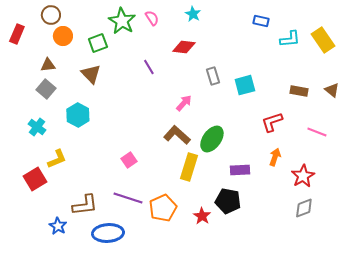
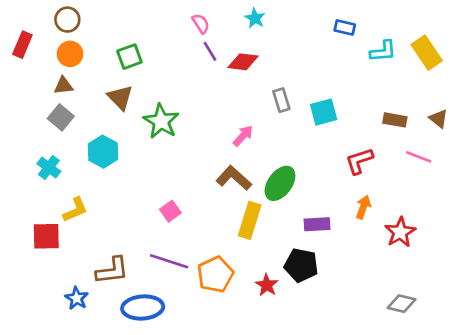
green star: (122, 21) -> (161, 121), moved
orange circle: (63, 36) -> (70, 54), moved
purple line: (149, 67) -> (210, 51), moved
pink line: (317, 132) -> (419, 157), moved
red square: (35, 179) -> (46, 236), turned 30
gray diamond: (304, 208) -> (402, 304), moved, turned 35

